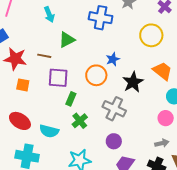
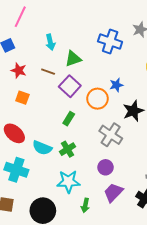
cyan arrow: (49, 14) -> (50, 42), moved
red star: (15, 59) -> (19, 70), size x0.7
purple square: (58, 78) -> (70, 86), moved, turned 30
green cross: (80, 121) -> (67, 149), moved

